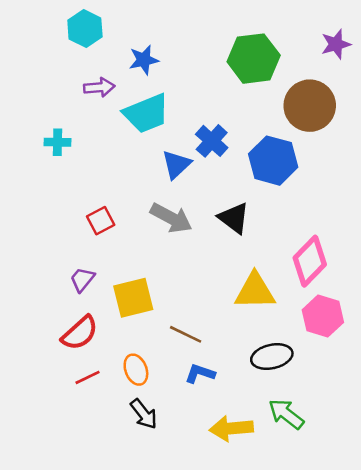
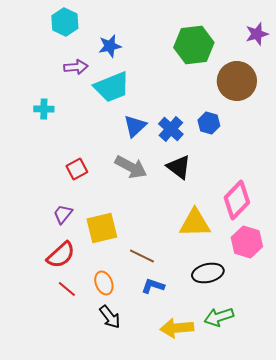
blue cross: (212, 141) -> (171, 129), moved
blue hexagon: (273, 161) -> (209, 123), size x0.6
red line: (88, 377) -> (67, 289), turned 66
green arrow: (286, 414) -> (219, 317), turned -56

